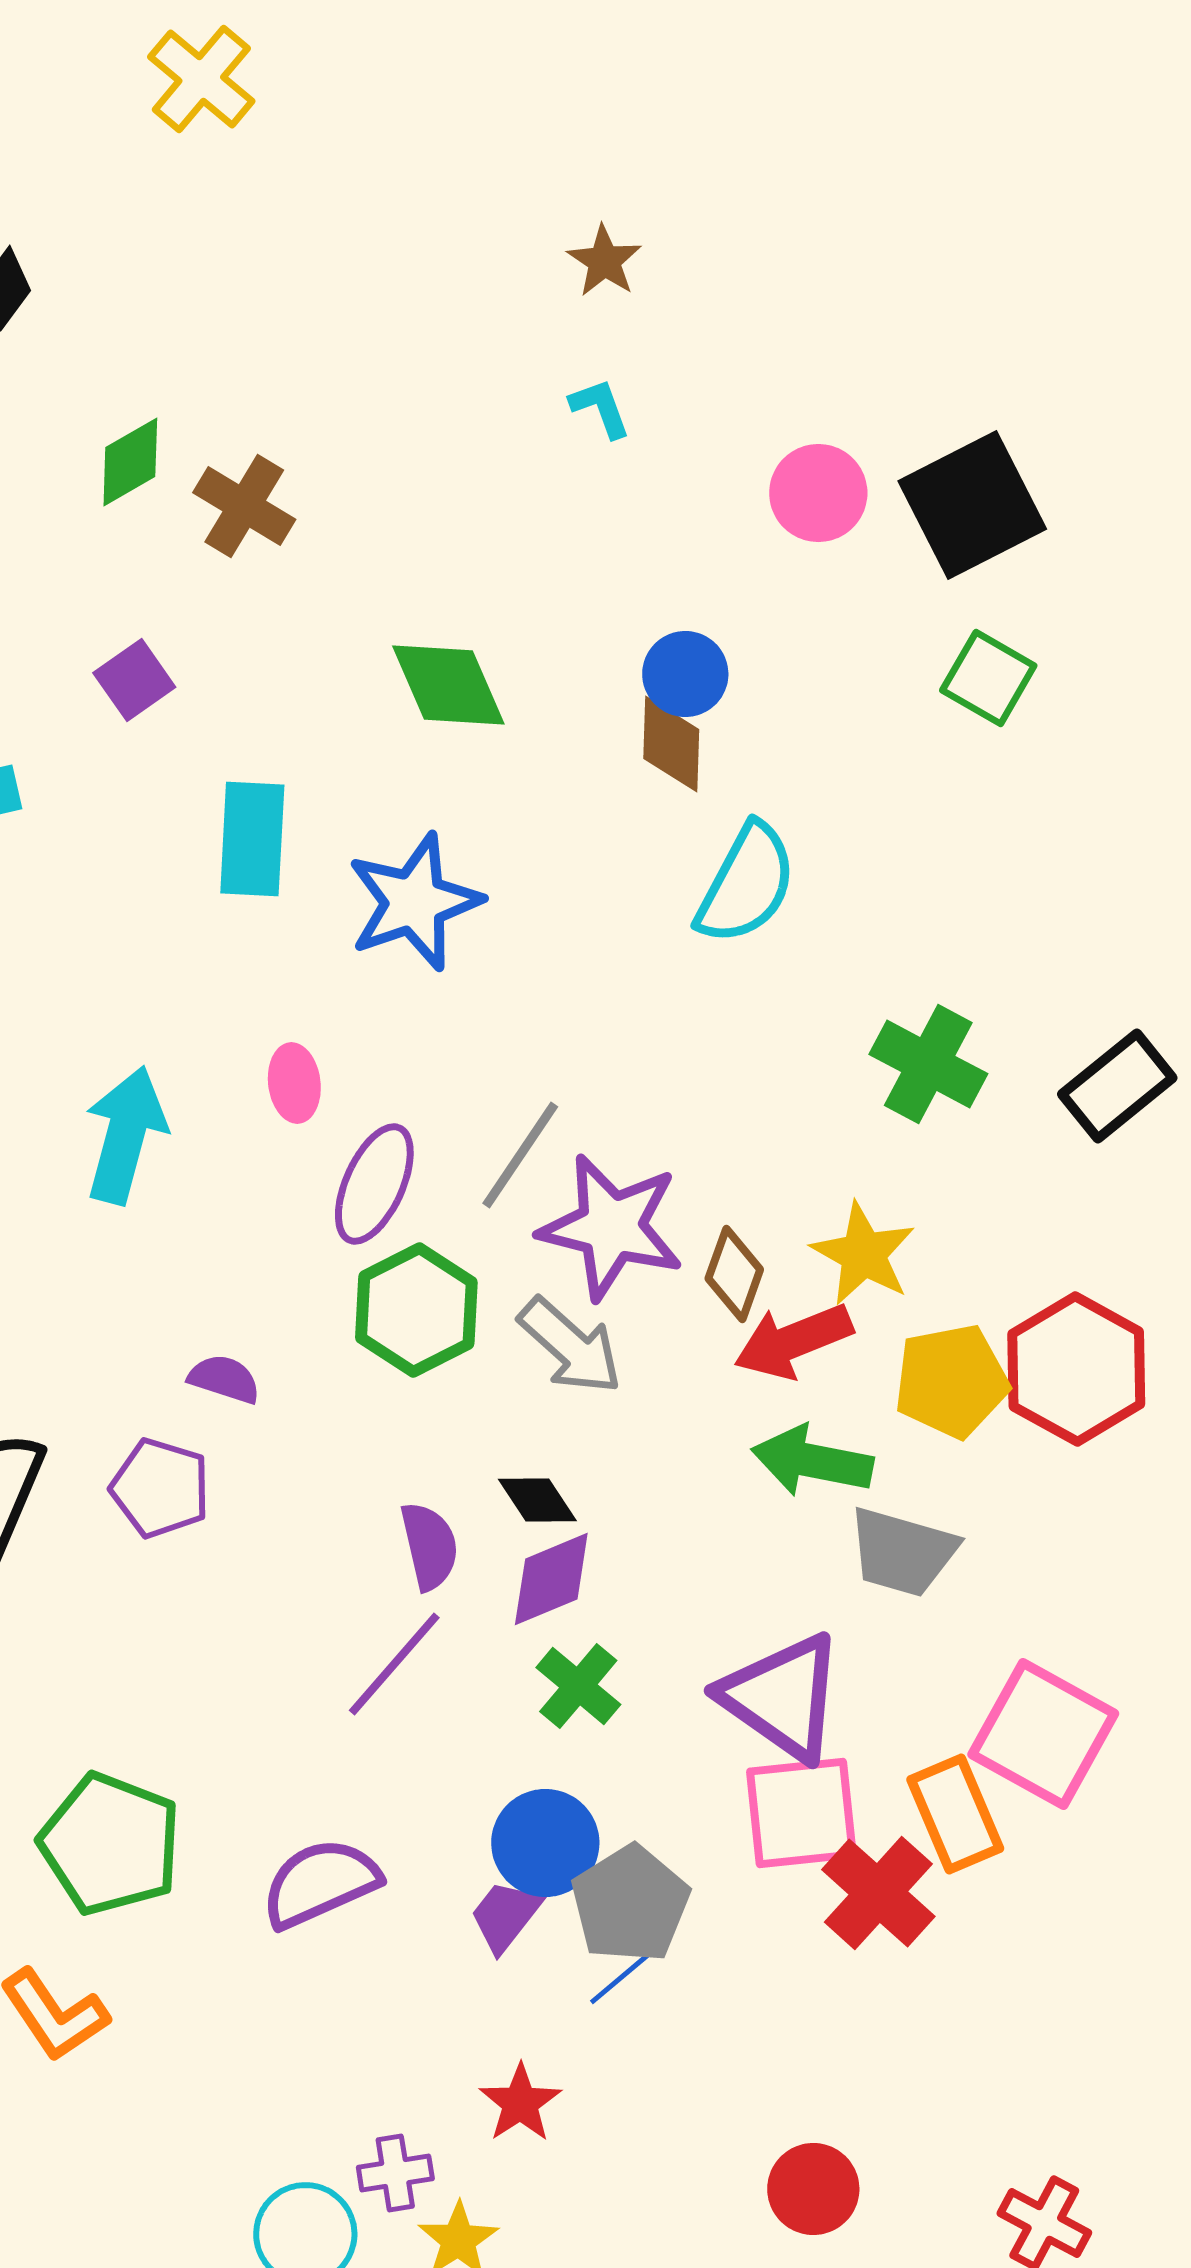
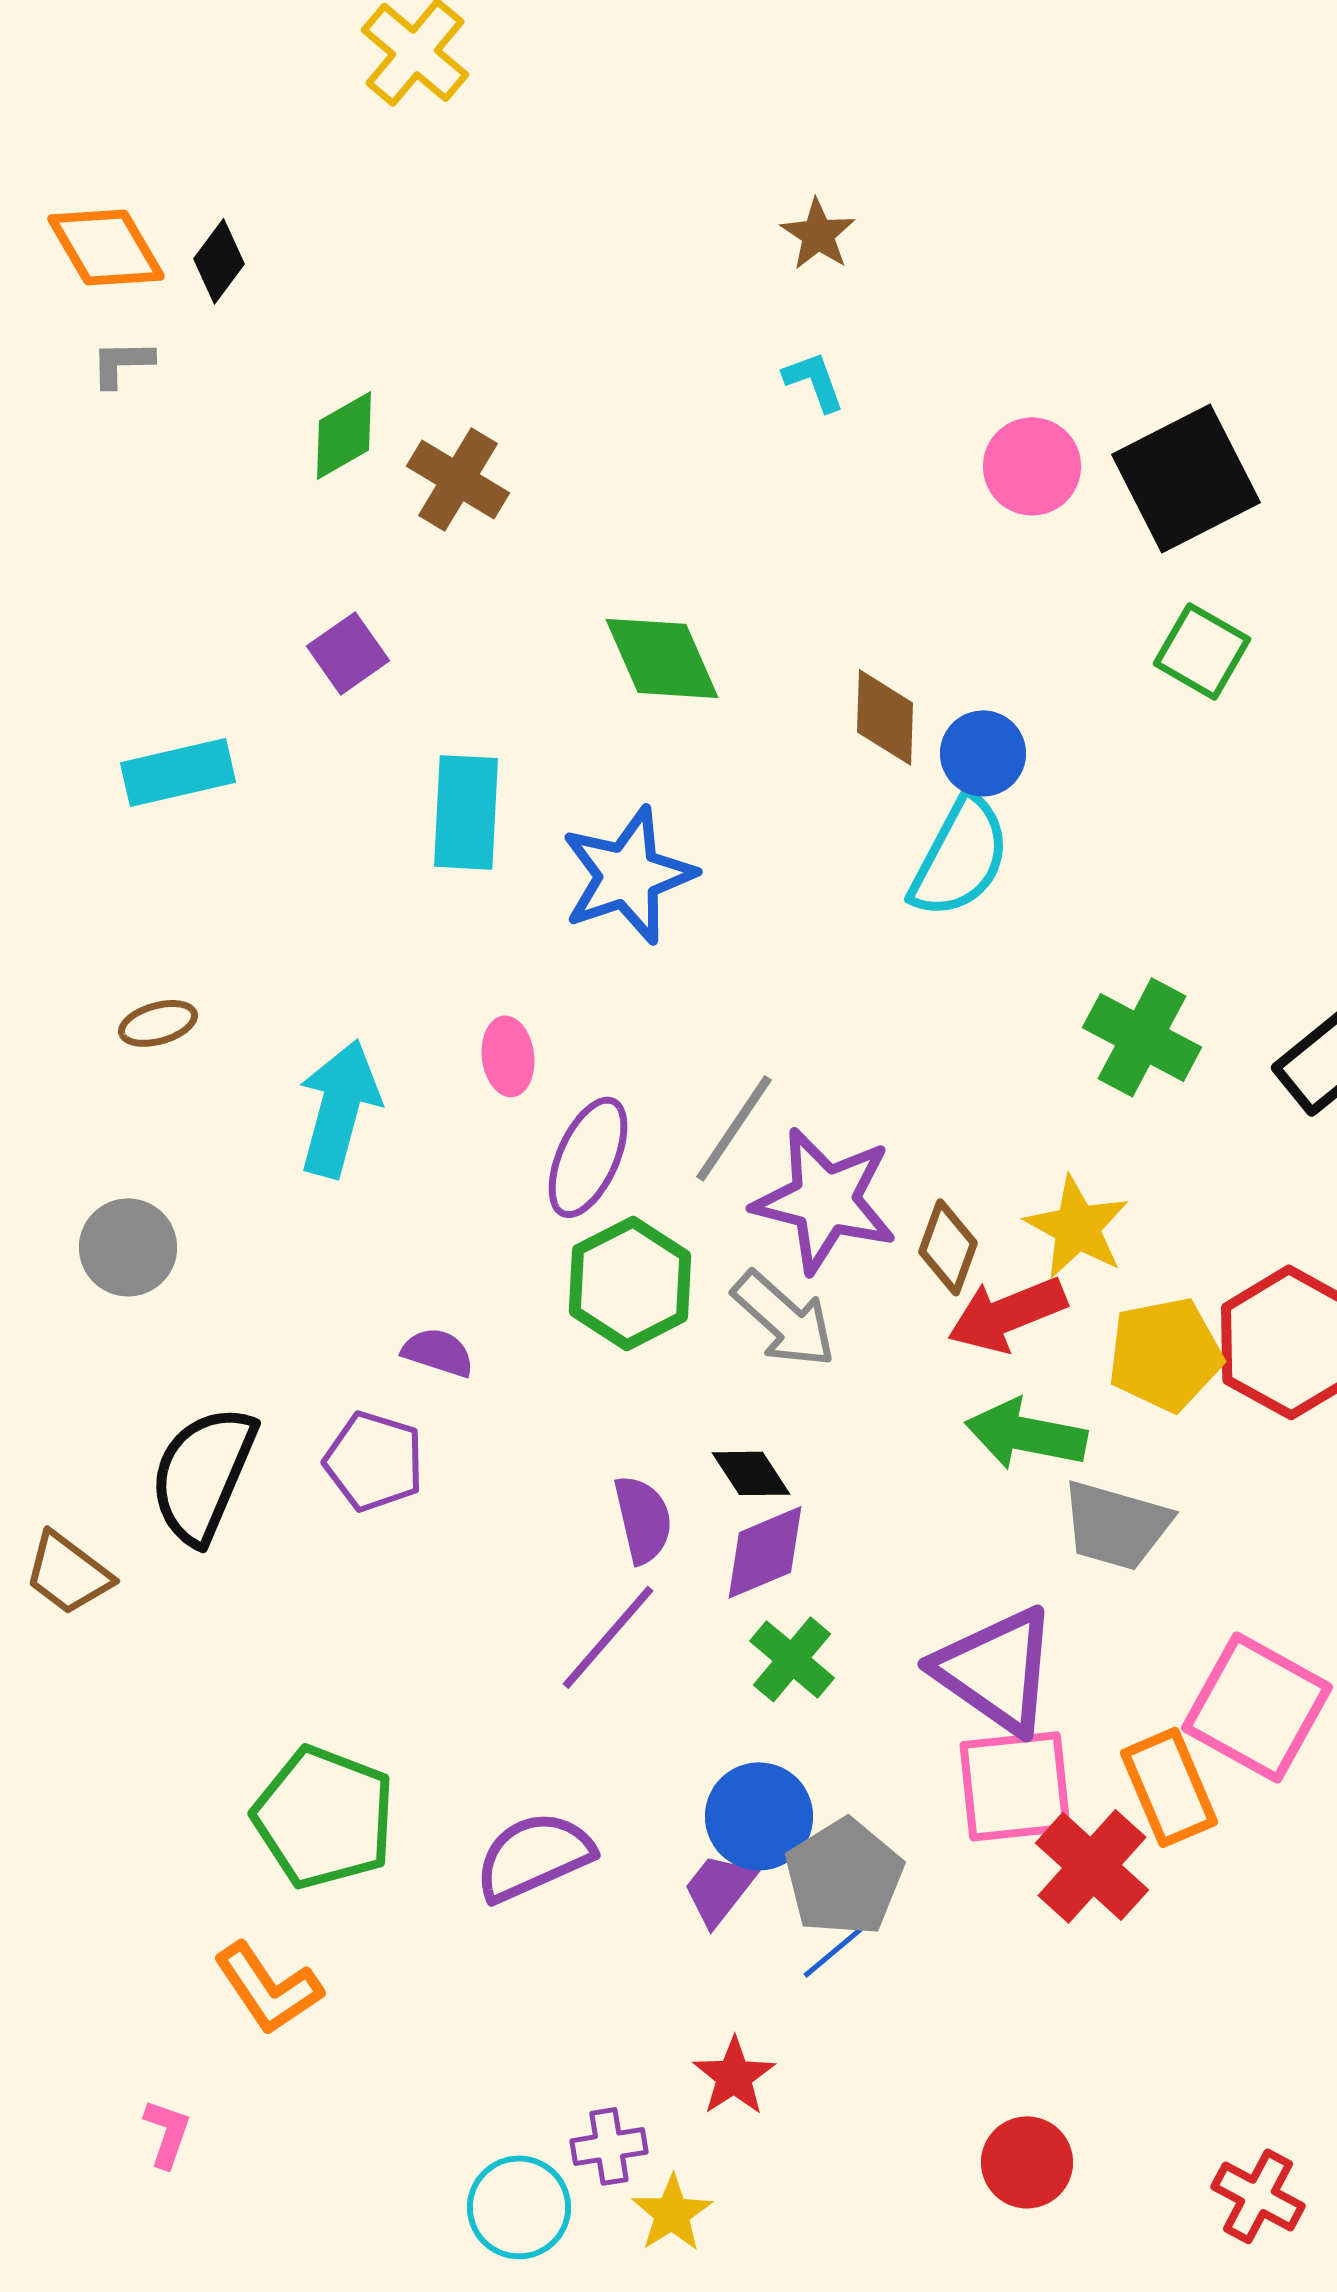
blue circle: (685, 674) -> (983, 753), moved

